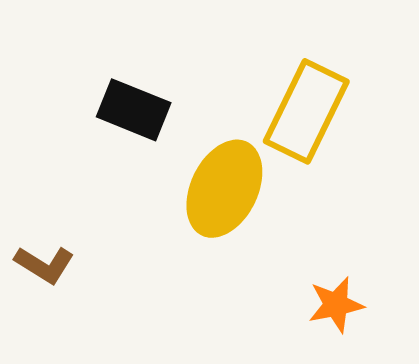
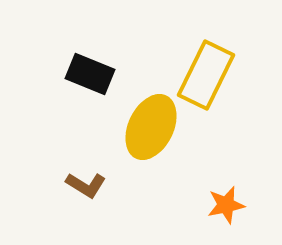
brown L-shape: (44, 265) -> (86, 185), moved

